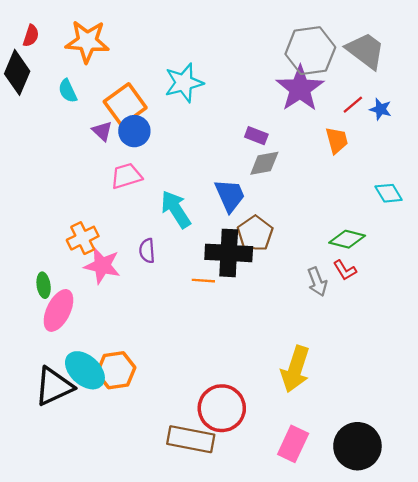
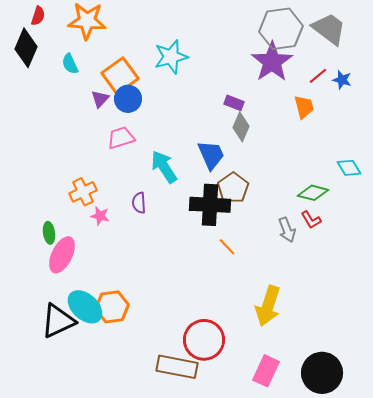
purple triangle: (102, 131) -> (100, 99), turned 30
gray diamond: (264, 163) -> (241, 127), turned -56
cyan diamond: (389, 193) -> (349, 168), moved
pink star: (102, 266) -> (100, 216), size x0.6
orange line: (203, 281) -> (227, 247), moved, turned 42

